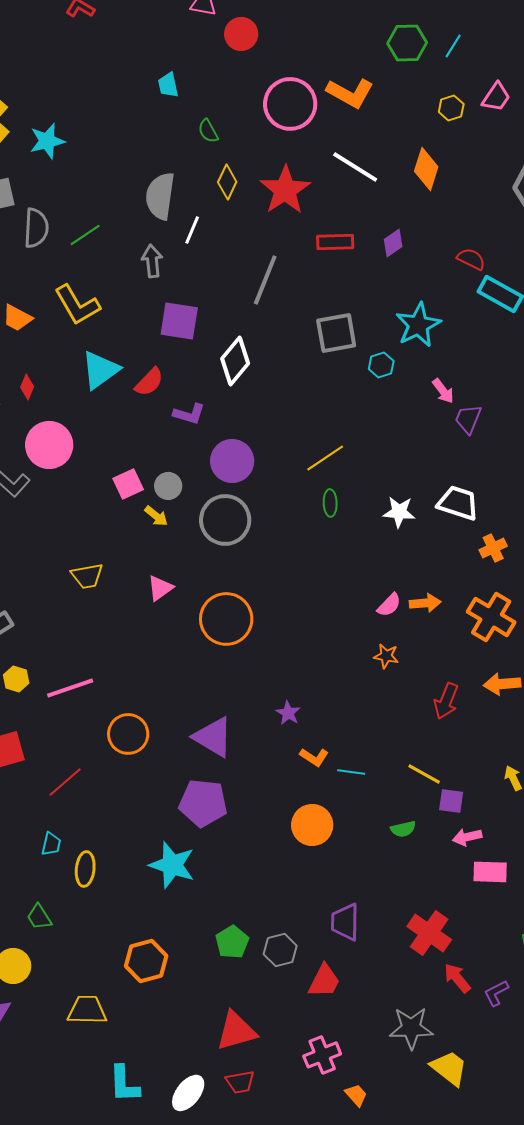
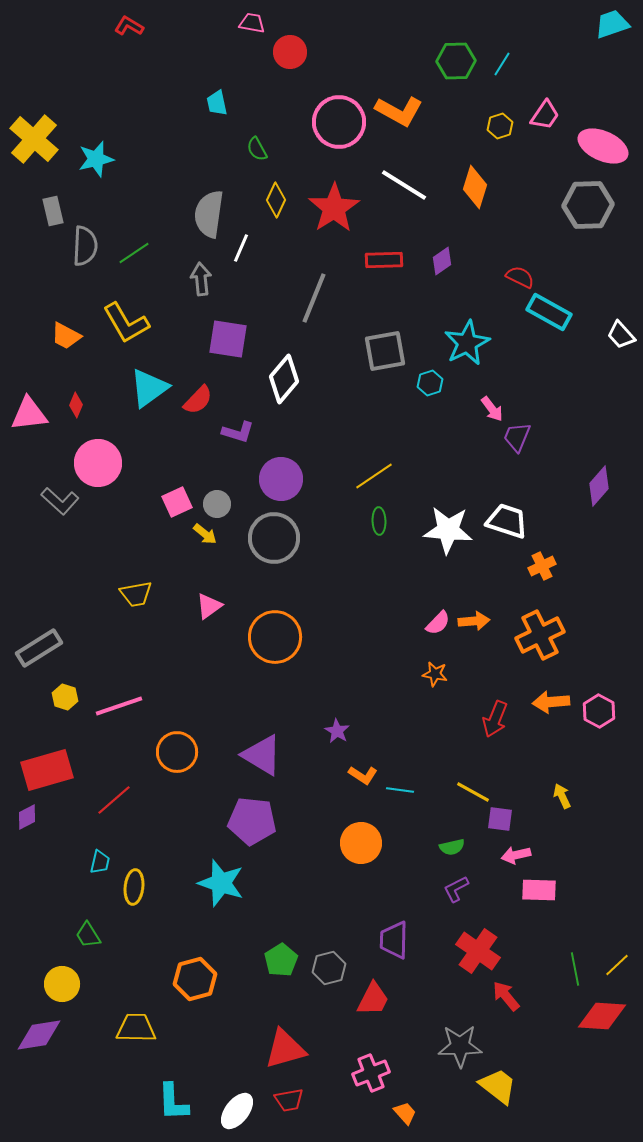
white star: (399, 512) -> (448, 530), size x1.5
orange cross: (491, 617) -> (540, 635), turned 33
purple L-shape: (496, 993) -> (456, 889), moved

